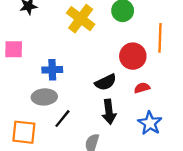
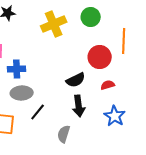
yellow cross: (81, 19) -> (54, 24), turned 30
blue cross: (52, 70) -> (17, 69), moved

